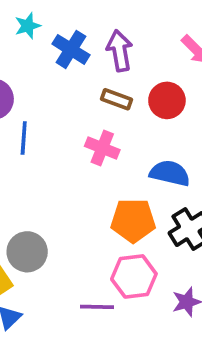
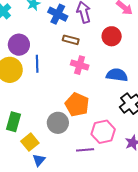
brown rectangle: (117, 99) -> (71, 40), moved
orange pentagon: (133, 220) -> (77, 105), moved, turned 30
gray circle: (27, 252) -> (58, 123), moved

